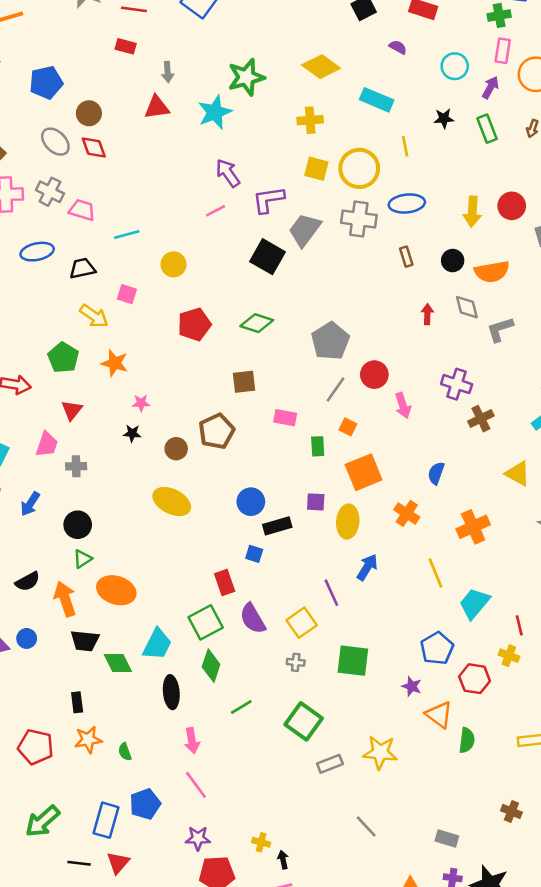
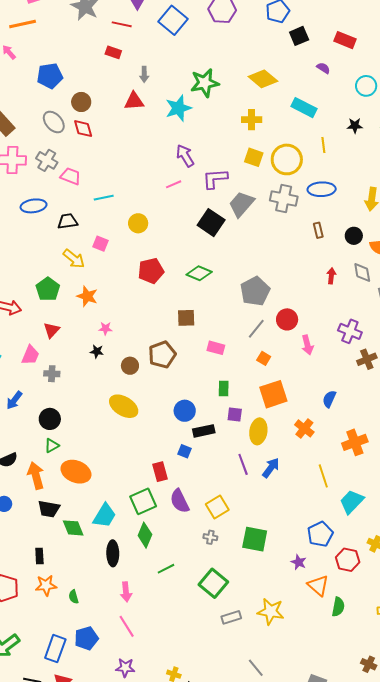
green rectangle: (318, 446) -> (224, 388), moved
purple line: (331, 593) -> (243, 464), moved

